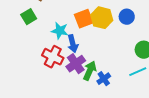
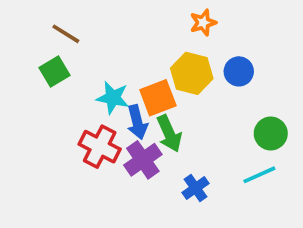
orange square: (84, 19) -> (158, 98), moved
green arrow: (90, 71) -> (169, 133), moved, turned 132

